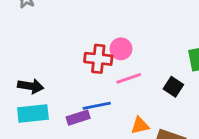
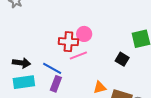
pink line: (129, 78) -> (78, 56), moved
blue line: (97, 106) -> (52, 68), moved, turned 42
purple rectangle: (78, 118) -> (56, 84), turned -49

